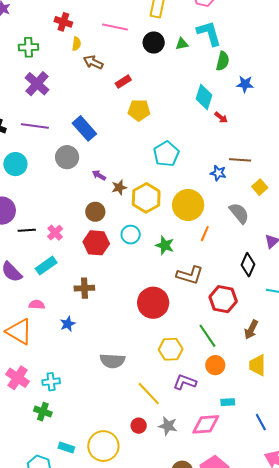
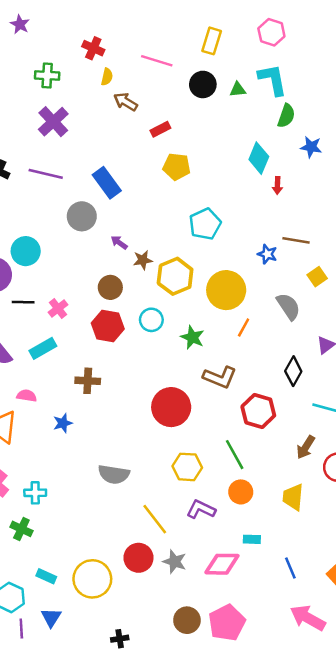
red arrow: (221, 118) -> (277, 186), turned 48
cyan circle: (15, 164) -> (26, 251), moved
brown arrow: (251, 330) -> (306, 447), moved
red circle: (139, 426) -> (138, 558), size x1.5

